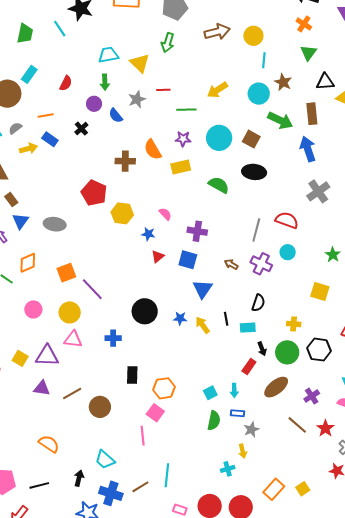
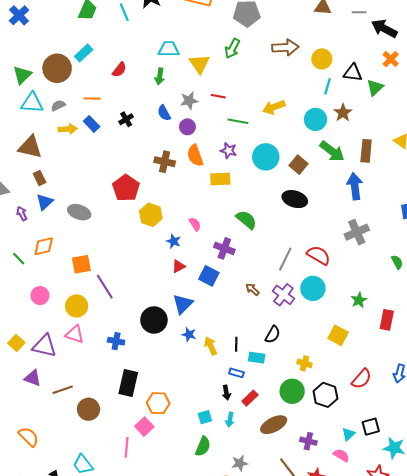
orange cross: (304, 24) -> (391, 59), moved
black triangle: (325, 82) -> (353, 73), moved
purple circle: (94, 104) -> (187, 127), moved
green semicircle: (219, 185) -> (246, 220), moved
cyan circle: (288, 252) -> (313, 288), size x1.5
blue triangle: (203, 289) -> (183, 304), moved
black arrow: (262, 349) -> (226, 393), moved
black rectangle: (132, 375) -> (128, 383), size x1.4
purple cross: (312, 396) -> (308, 441), turned 35
blue rectangle: (238, 413) -> (236, 373), moved

